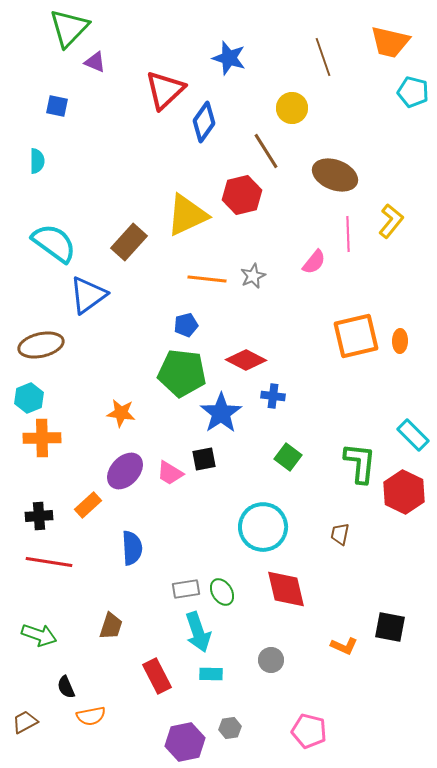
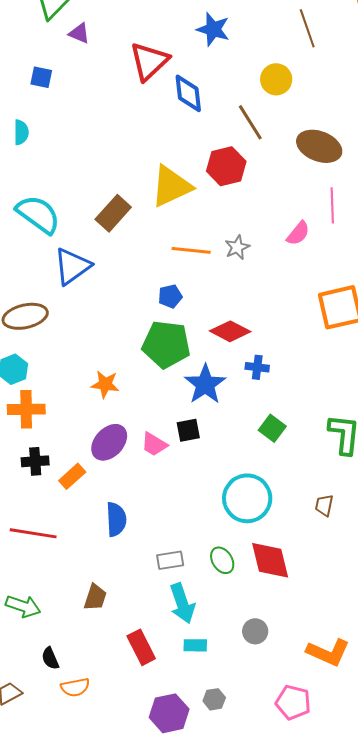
blue diamond: (204, 122) -> (188, 93), turned -42
black cross: (39, 516) -> (35, 461), moved
green ellipse: (222, 592) -> (222, 560), moved
orange L-shape: (344, 646) -> (328, 652), moved, size x1.6

